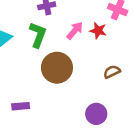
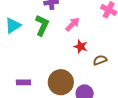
red star: (98, 31) -> (81, 47), moved
brown circle: (57, 68) -> (61, 82), moved

